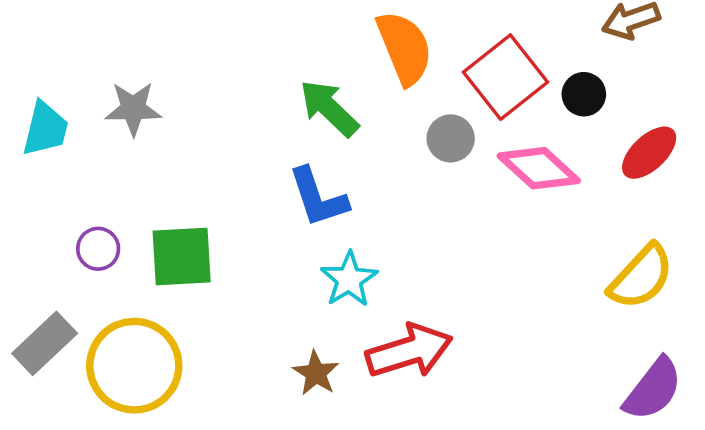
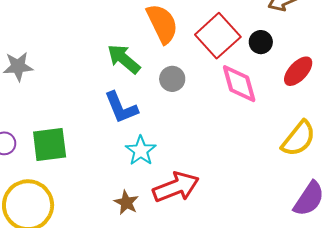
gray circle: (451, 138) -> (172, 79), moved
pink diamond: (539, 168) -> (239, 84), turned 36

